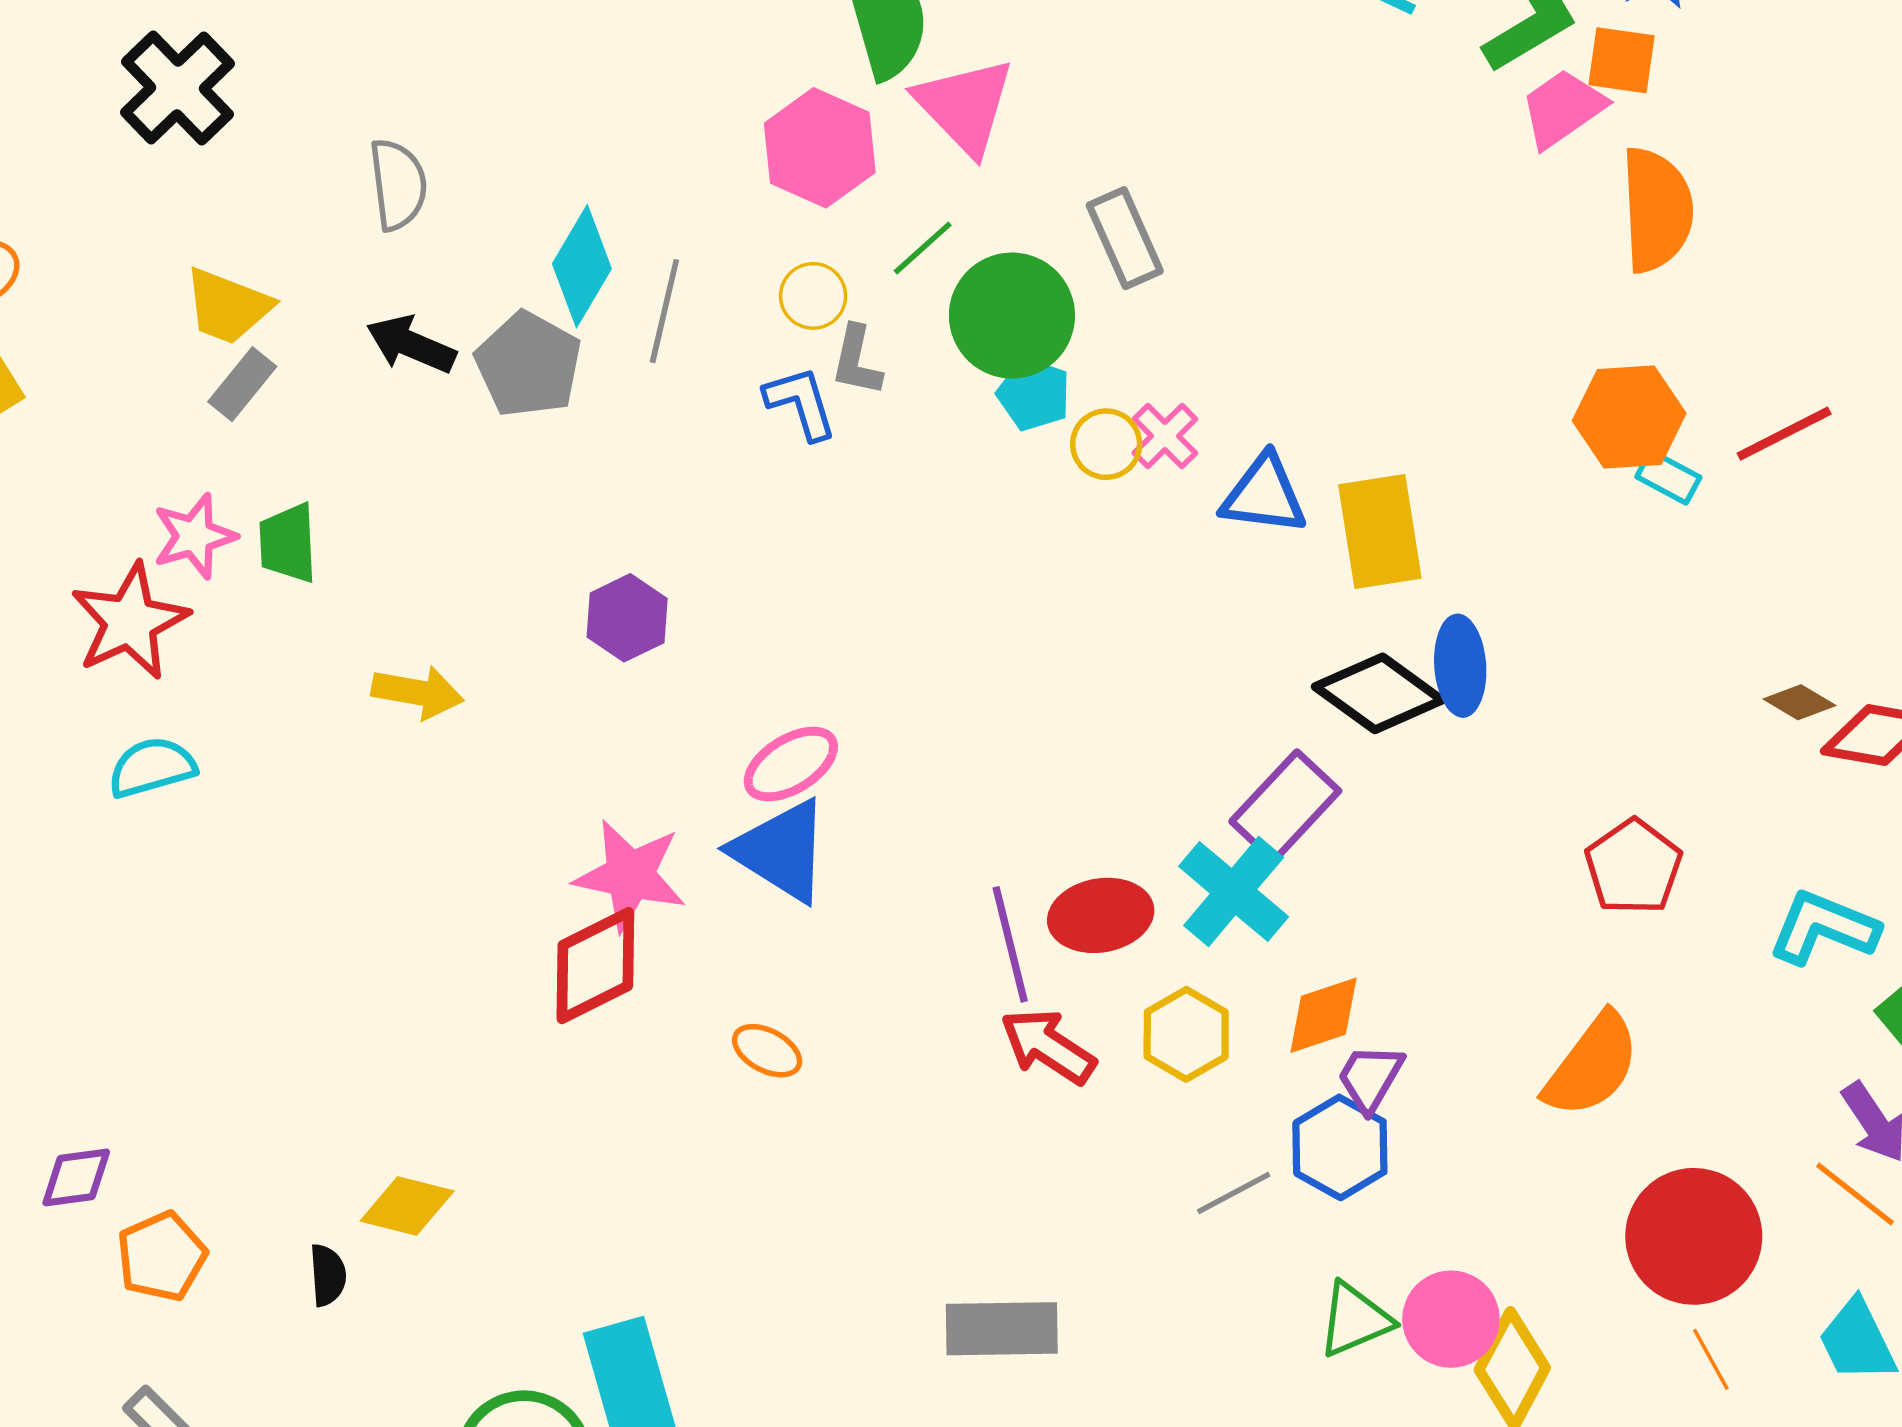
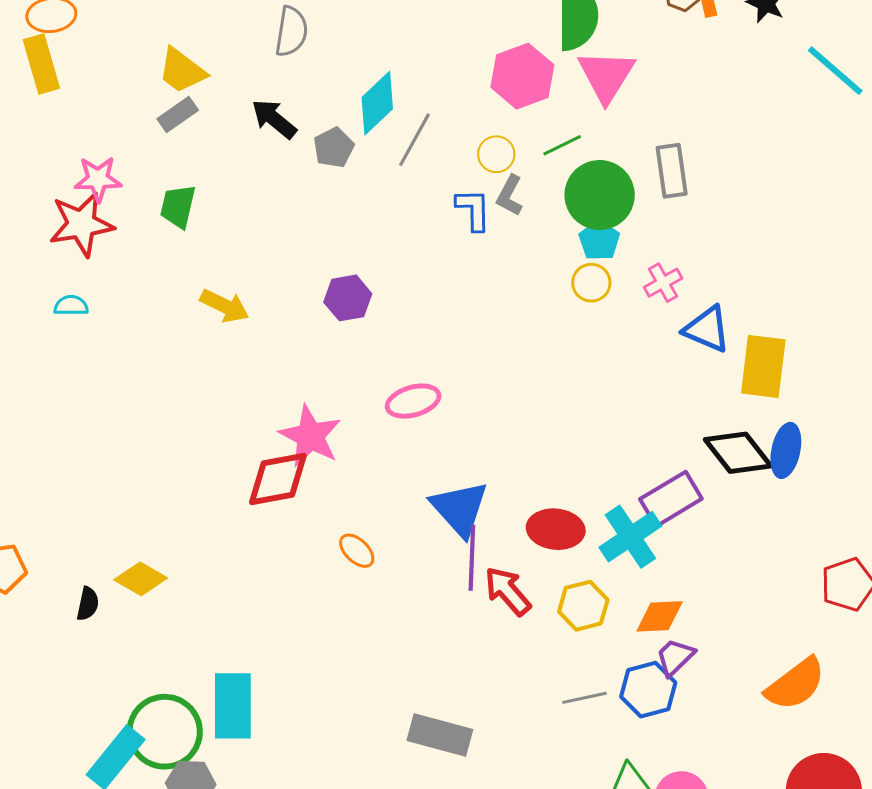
gray pentagon: (528, 364) -> (334, 148), size x0.7
yellow circle: (1106, 444) -> (591, 283), moved
pink star: (194, 536) -> (98, 179), moved
cyan semicircle: (152, 767) -> (71, 306), size x0.7
blue triangle: (781, 851) -> (460, 509), moved
purple line: (1010, 944) -> (472, 558), moved

